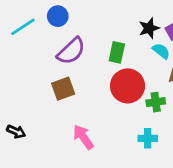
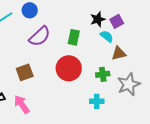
red circle: (128, 86) -> (69, 68), moved
brown square: (63, 89) -> (25, 72), moved
pink arrow: (83, 137) -> (22, 104), moved

